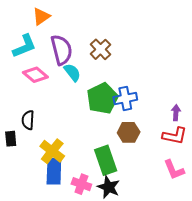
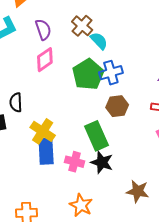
purple semicircle: (61, 50) -> (43, 30), size x0.7
cyan semicircle: (72, 72) -> (99, 41), moved
pink diamond: (35, 75) -> (45, 60), moved, turned -70

